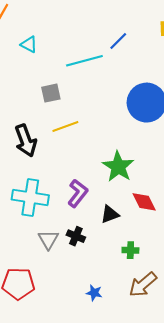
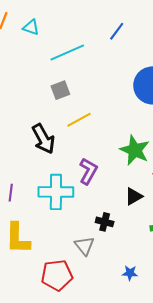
cyan triangle: (29, 44) -> (31, 27), moved
cyan line: (84, 61) -> (67, 52), moved
purple L-shape: (78, 193) -> (88, 171), moved
gray triangle: (48, 240) -> (85, 246), moved

